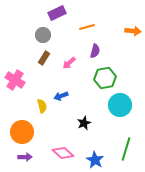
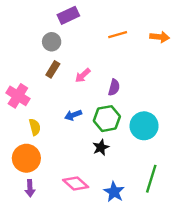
orange line: (87, 27) -> (118, 35), moved
purple semicircle: (95, 51) -> (114, 87), moved
green hexagon: (105, 78) -> (107, 119), moved
yellow semicircle: (42, 106) -> (35, 127), moved
purple arrow: (25, 157) -> (30, 188), turned 88

